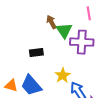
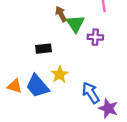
purple cross: (82, 42) -> (95, 37), size x0.6
yellow star: (63, 75) -> (60, 74), moved

